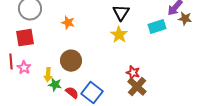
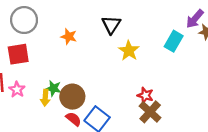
black triangle: (121, 13) -> (111, 25), moved
cyan rectangle: (157, 27) -> (174, 41), turned -42
brown circle: (71, 61) -> (72, 97), moved
green star: (55, 85) -> (53, 88), moved

